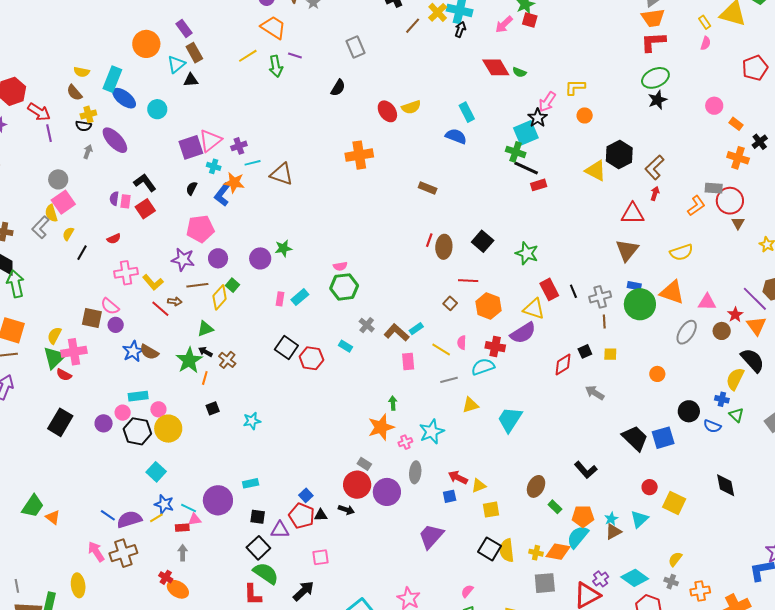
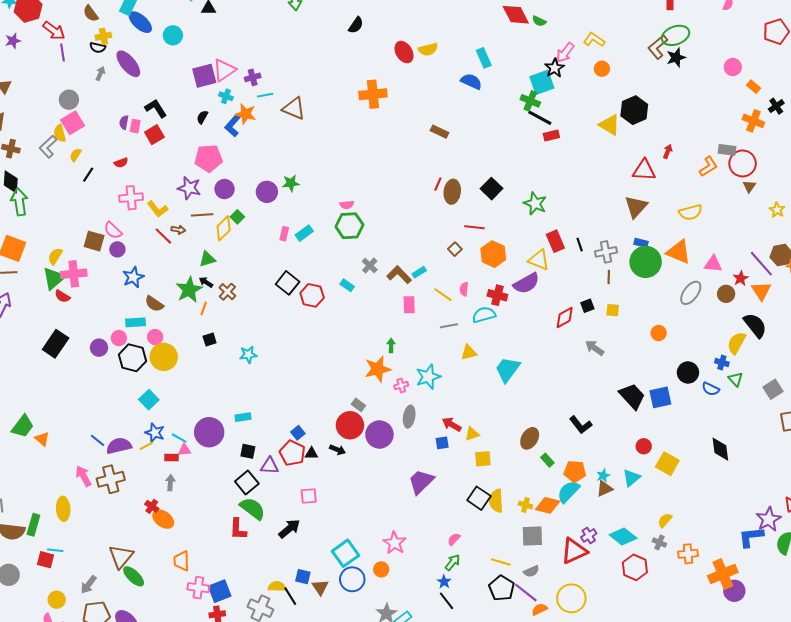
yellow L-shape: (575, 87) -> (594, 40), turned 30
brown L-shape: (655, 167) -> (658, 47), moved
brown semicircle: (149, 352) -> (154, 304), moved

